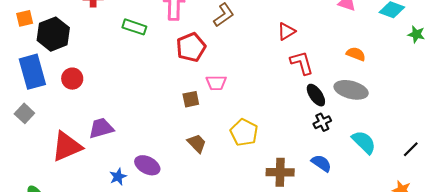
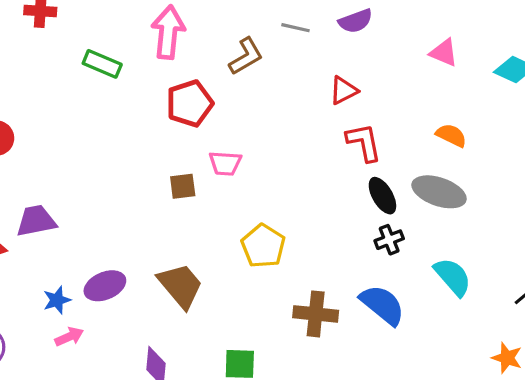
brown trapezoid: (197, 143) -> (180, 286), moved, size x1.5
blue semicircle: (321, 163) -> (382, 305), size x1.4
purple ellipse: (147, 165) -> (105, 286), turned -55

